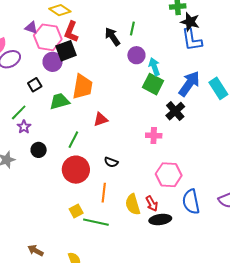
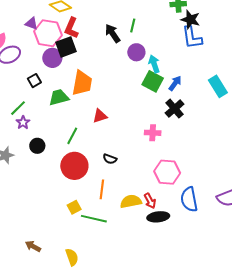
blue arrow: (189, 84) -> (175, 83), moved, size x0.6
yellow semicircle: (133, 204) -> (131, 201), turned 95

